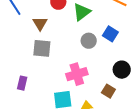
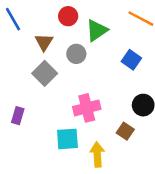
gray circle: (89, 41) -> (76, 54), moved
gray square: (42, 48) -> (45, 73), turned 36

